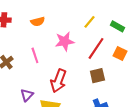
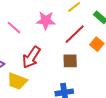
pink line: (35, 55) -> (14, 28), turned -42

